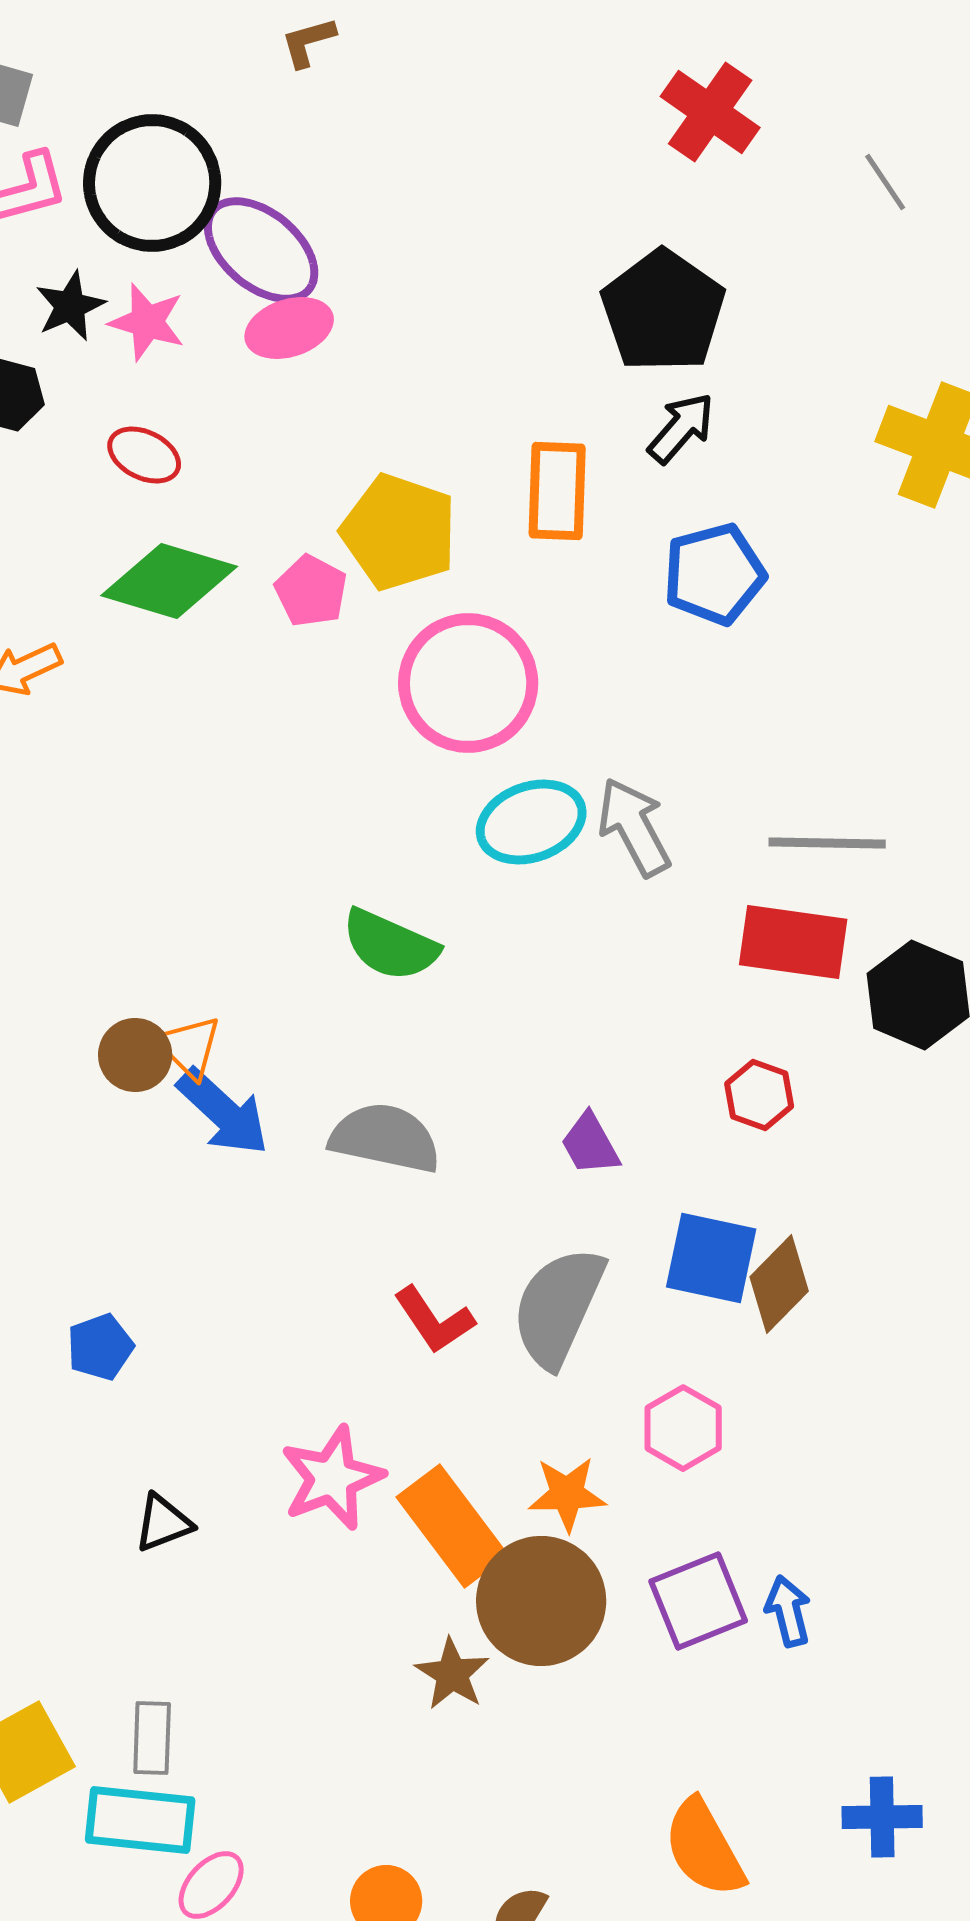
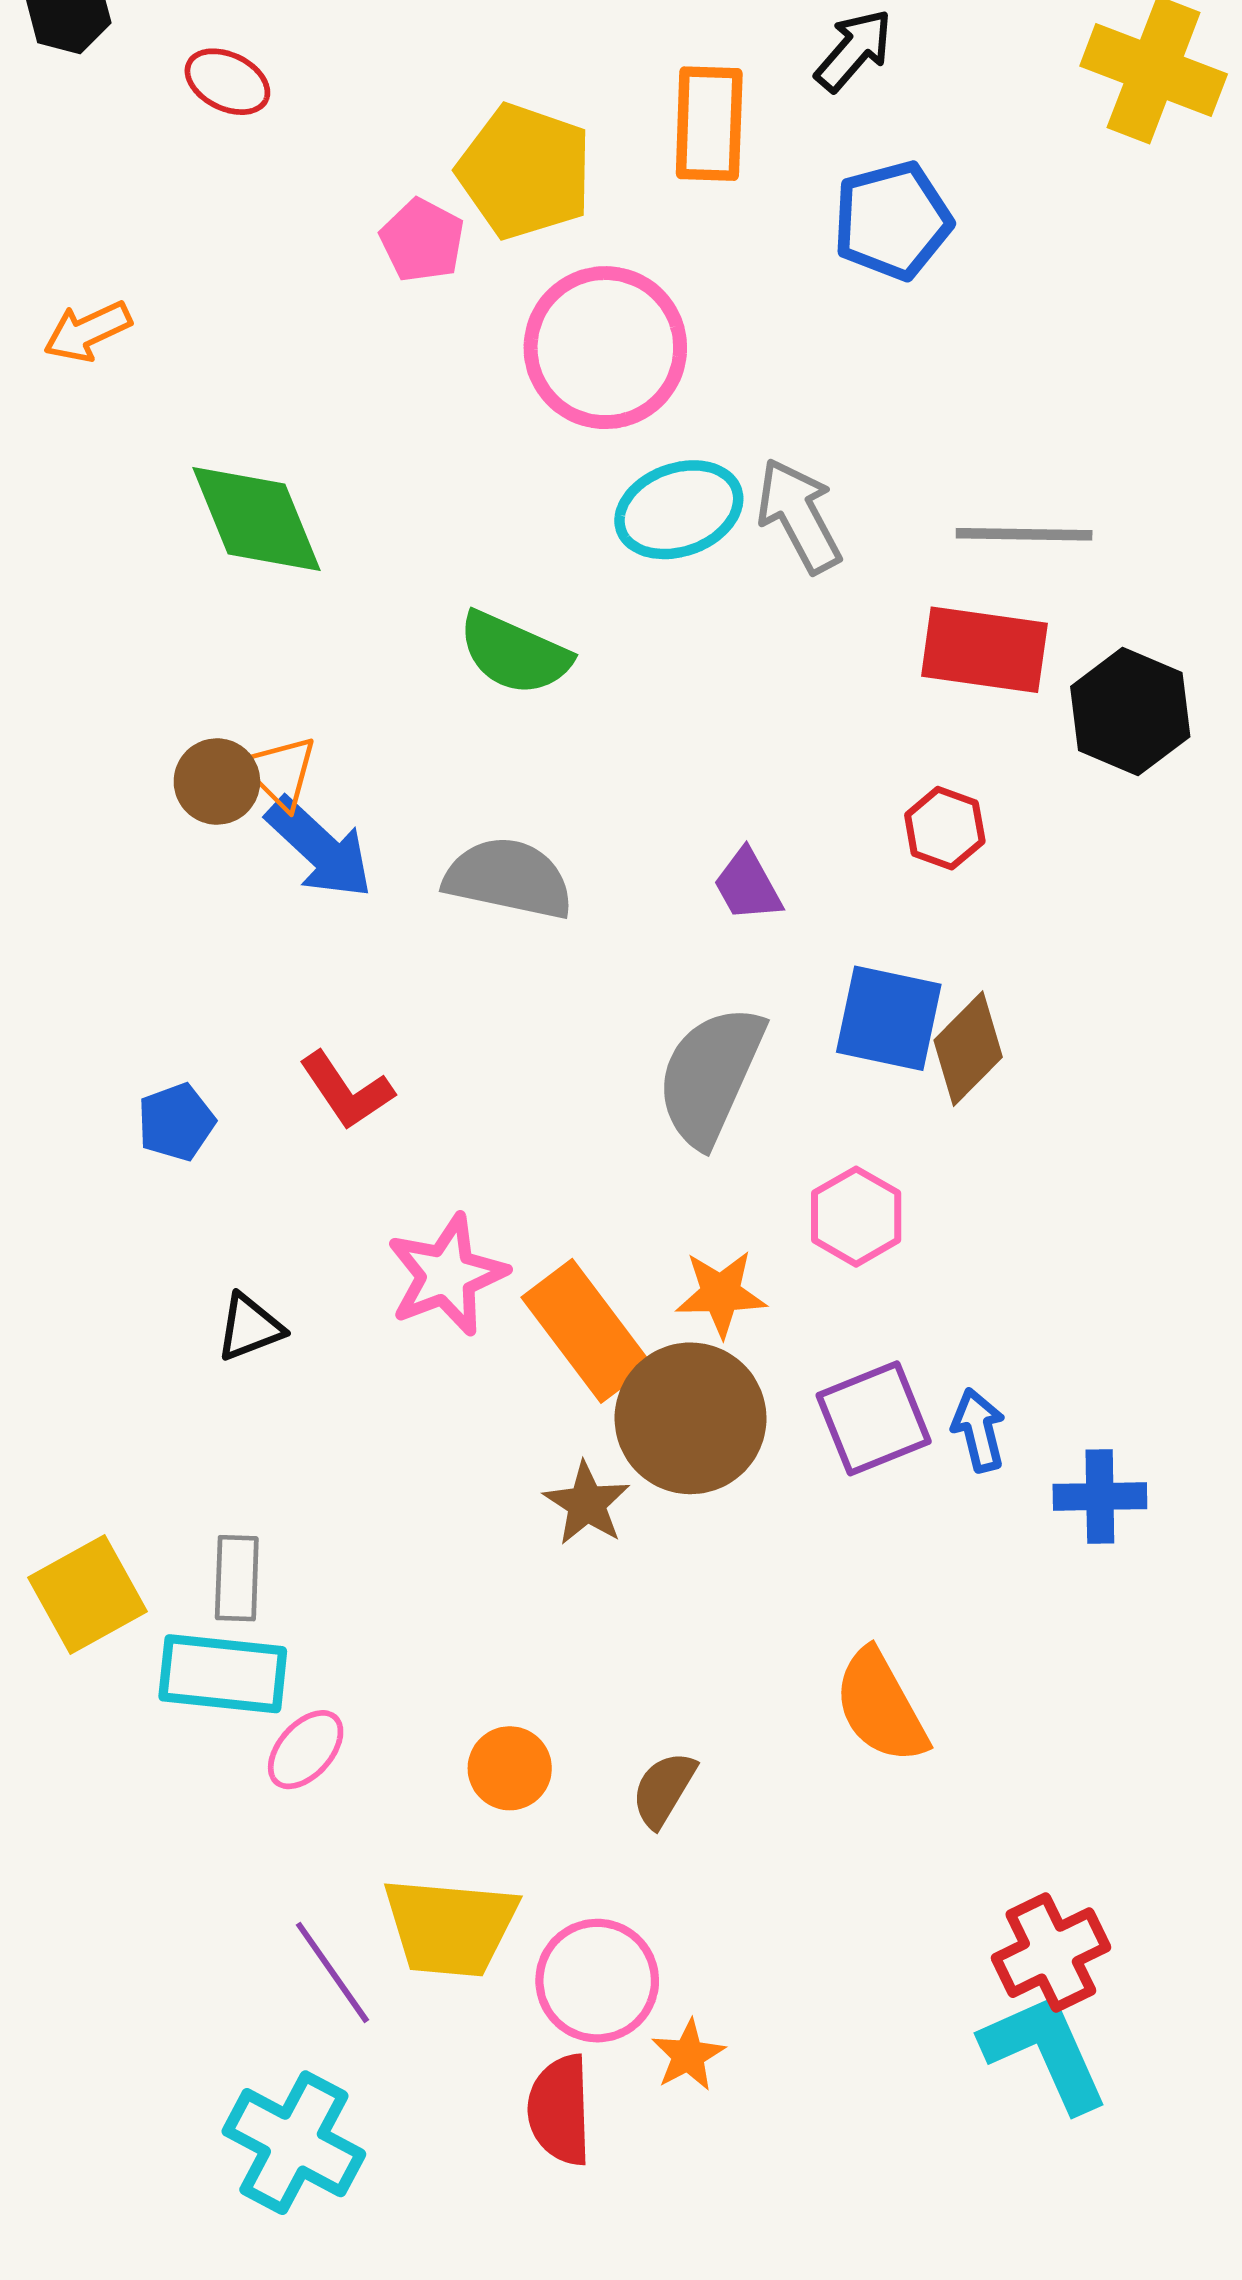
green diamond: (169, 581) -> (257, 519), moved, turned 51
red L-shape: (434, 1320) -> (346, 1091), moved
blue cross: (882, 1817) -> (1100, 1497), moved

